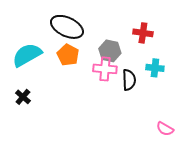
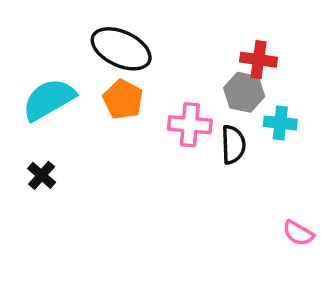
gray hexagon: (110, 51) -> (244, 92), moved

